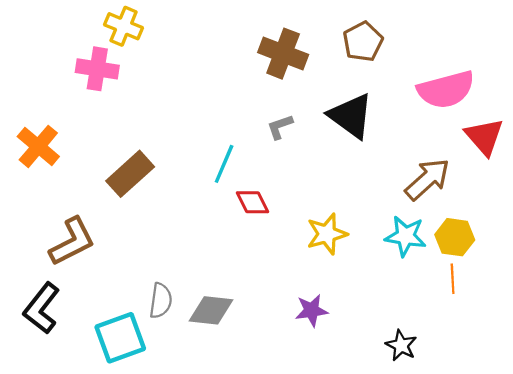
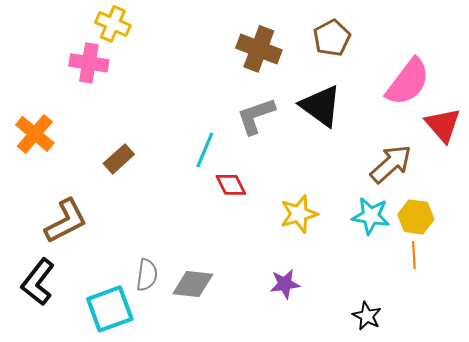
pink semicircle: (446, 90) -> (408, 82), turned -38
gray L-shape: (280, 127) -> (256, 116), size x1.6
brown rectangle: (130, 174) -> (119, 159), size x0.7

